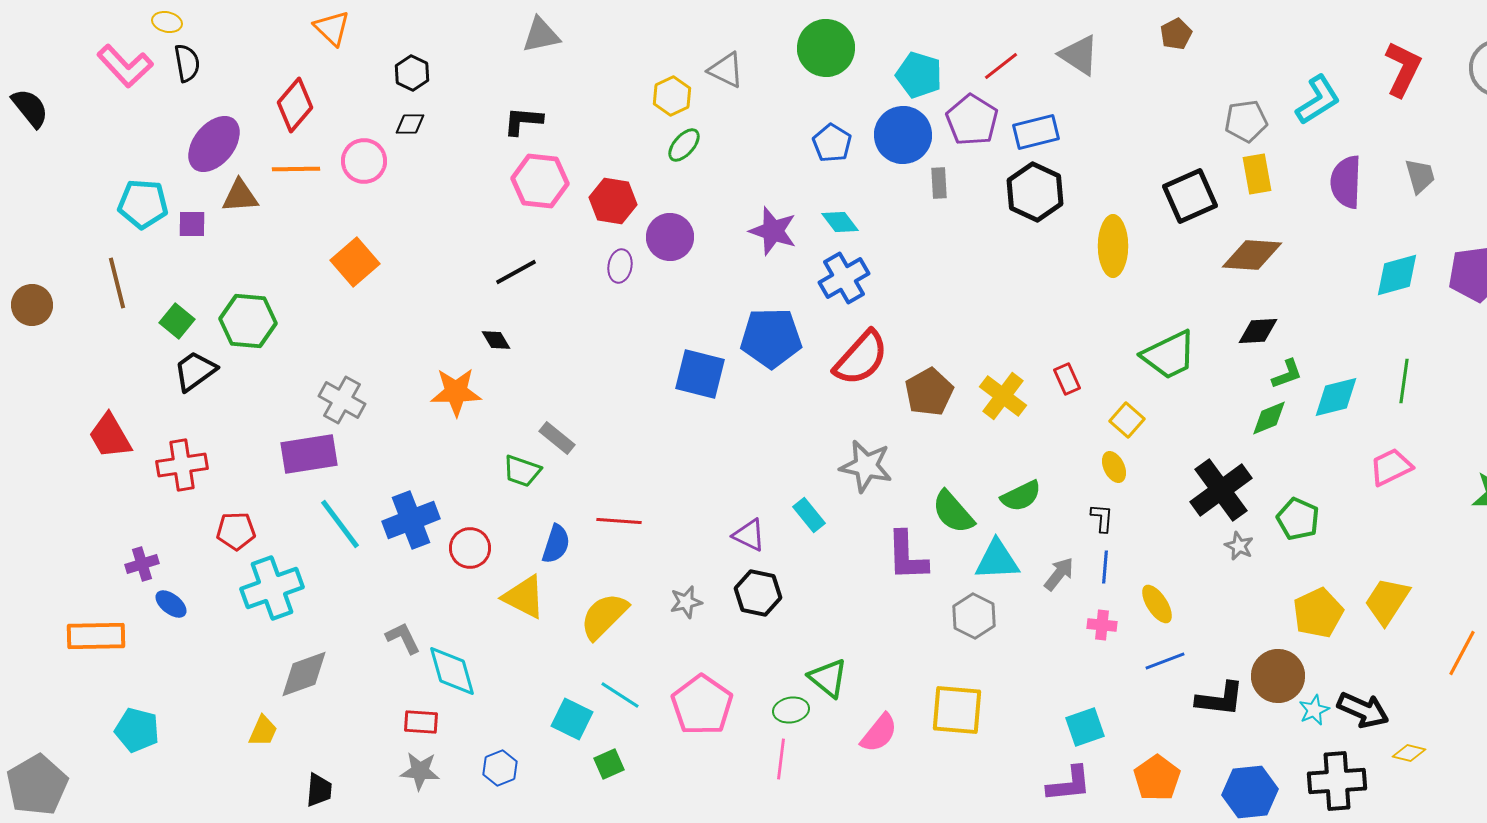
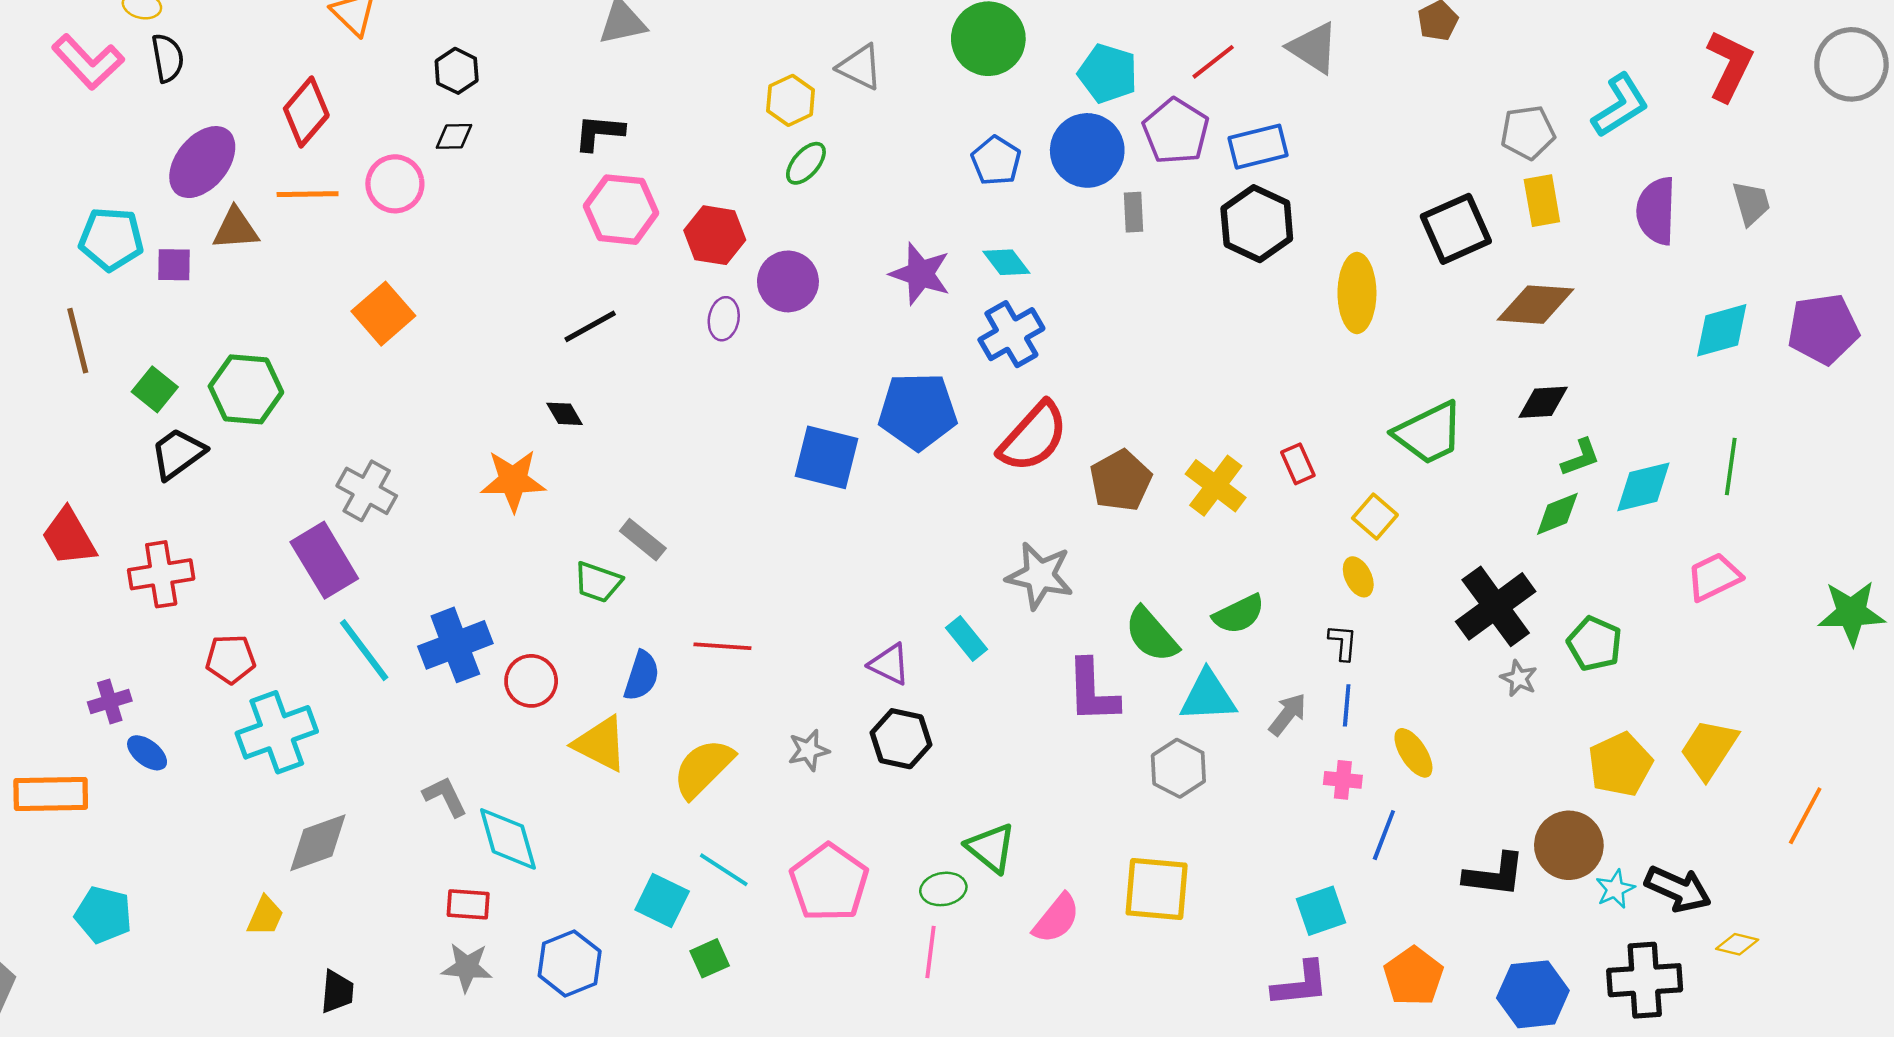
purple rectangle: (309, 454) -> (324, 560), turned 68
blue line: (1165, 661) -> (1384, 835), moved, turned -48
blue hexagon: (500, 768) -> (570, 963), size x1.4

